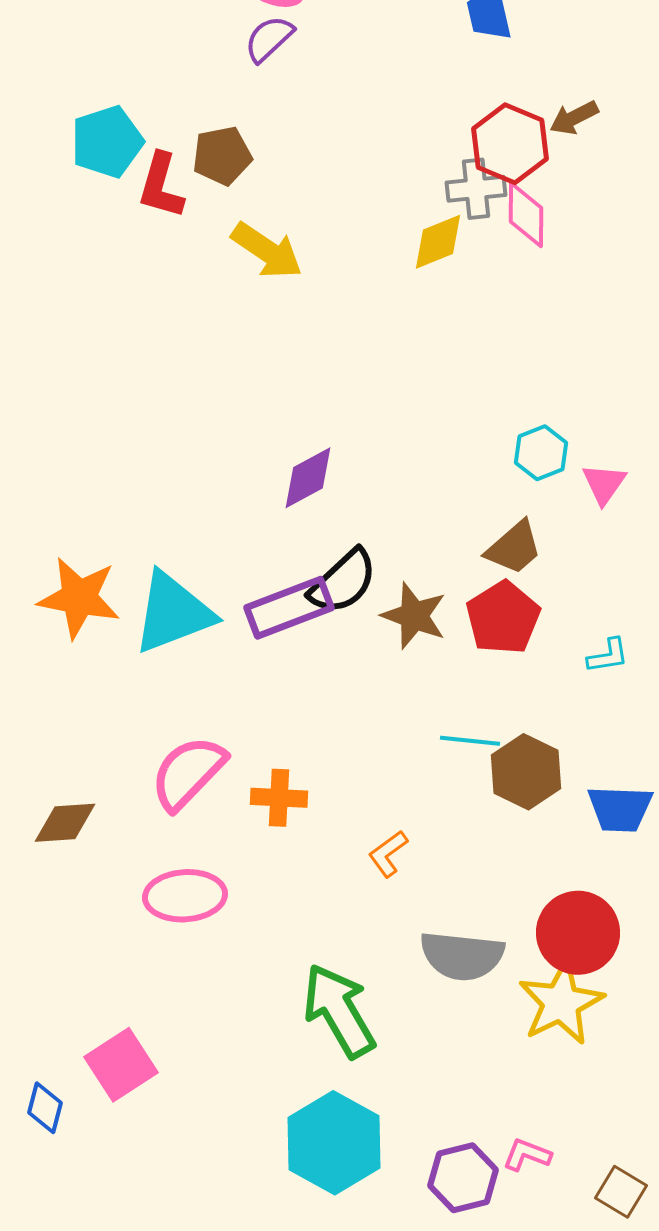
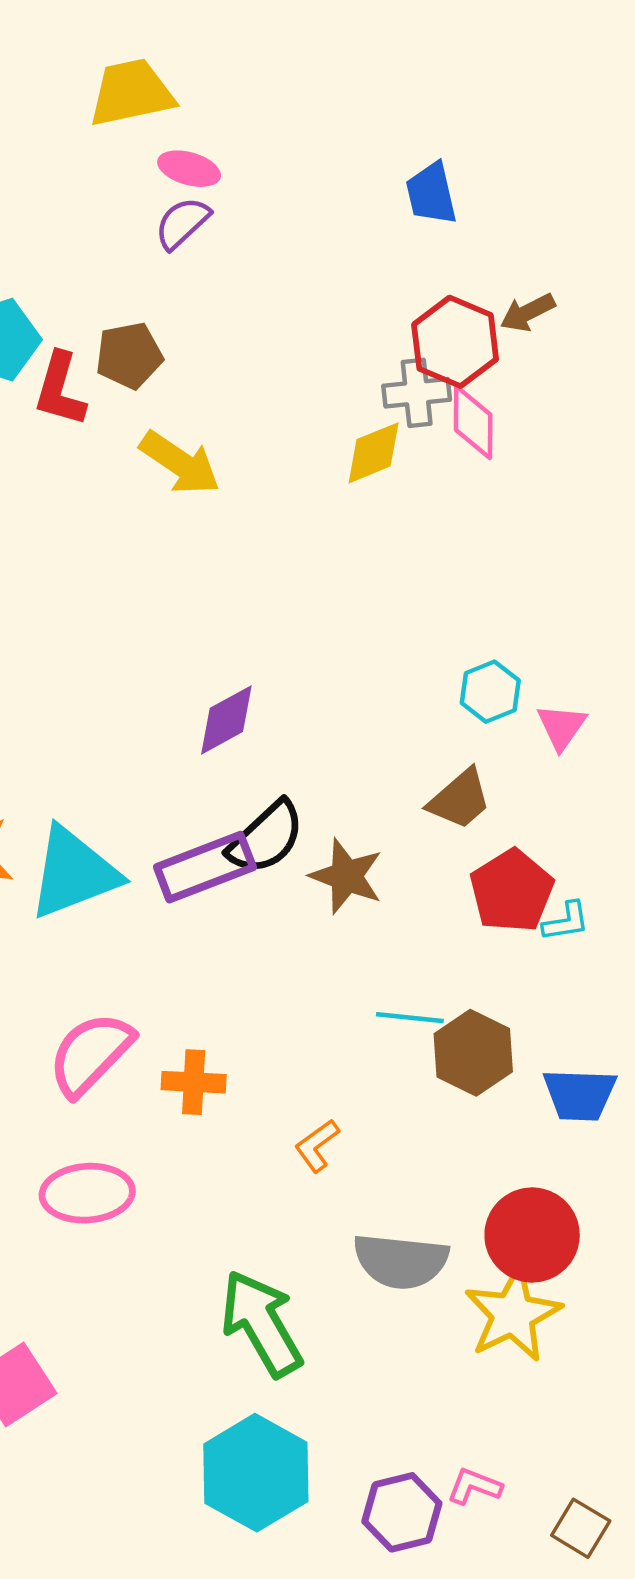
red pentagon: (503, 618) -> (512, 891), moved

